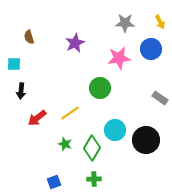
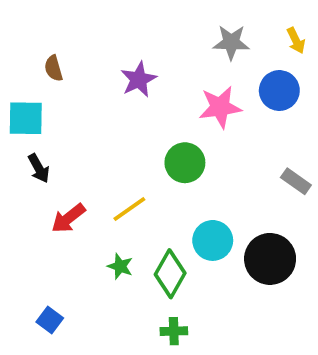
cyan square: (14, 64) -> (26, 118), size x1.5
black arrow: (21, 91) -> (39, 168), turned -35
blue square: (54, 182) -> (50, 320), moved, turned -32

